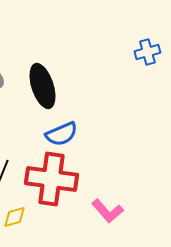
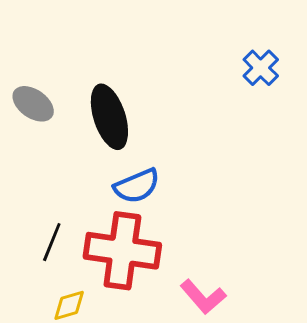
blue cross: (147, 52) -> (261, 68), turned -30

